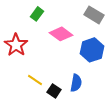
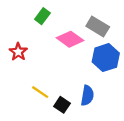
gray rectangle: (94, 15) -> (98, 26), moved
red star: (16, 45) -> (18, 52), size x0.7

